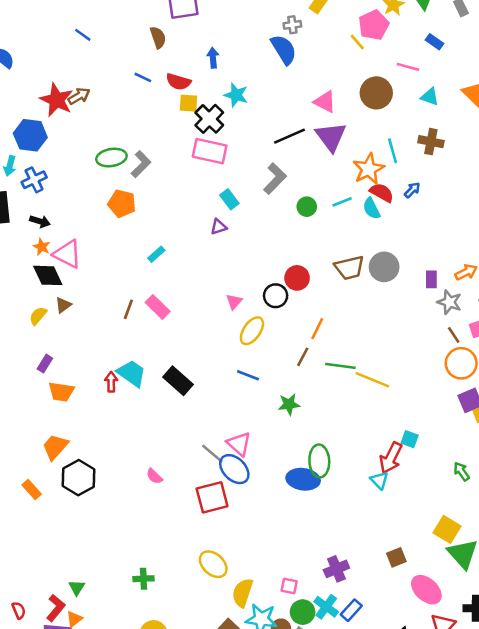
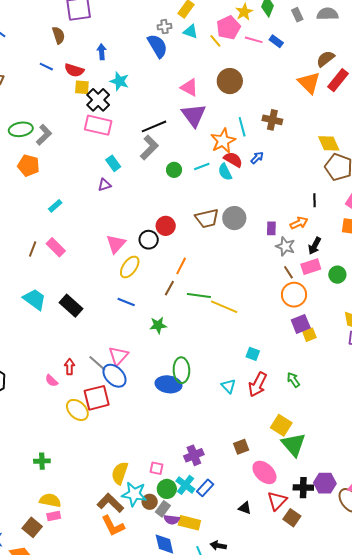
pink line: (408, 67) -> (254, 40), moved
cyan triangle: (430, 97) -> (191, 32), moved
black line: (290, 136) -> (154, 126), moved
pink triangle: (234, 302) -> (116, 244), size x1.5
red arrow: (111, 382) -> (70, 367), moved
pink triangle: (239, 444) -> (118, 356), turned 30
red arrow: (391, 458) -> (258, 384), moved
yellow ellipse: (213, 564) -> (77, 410), moved

